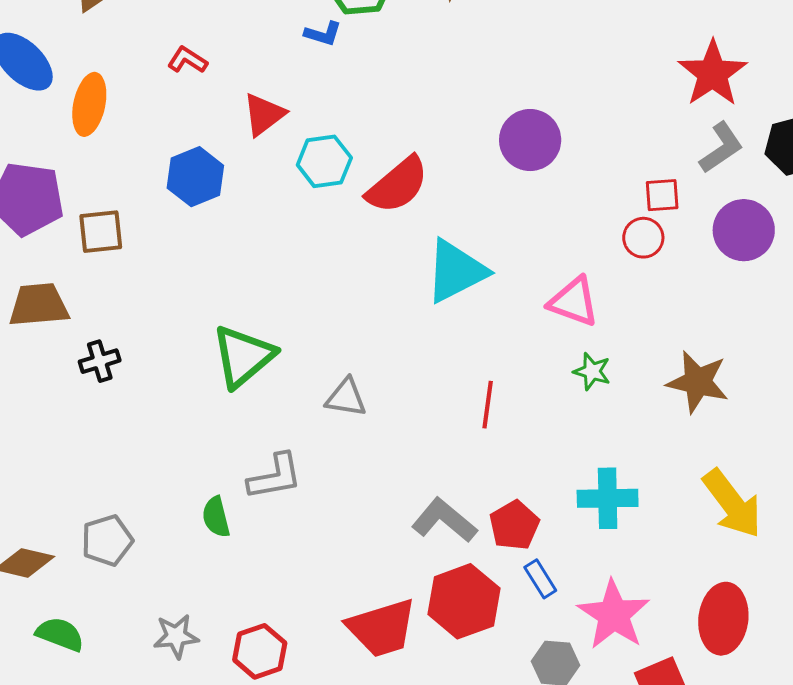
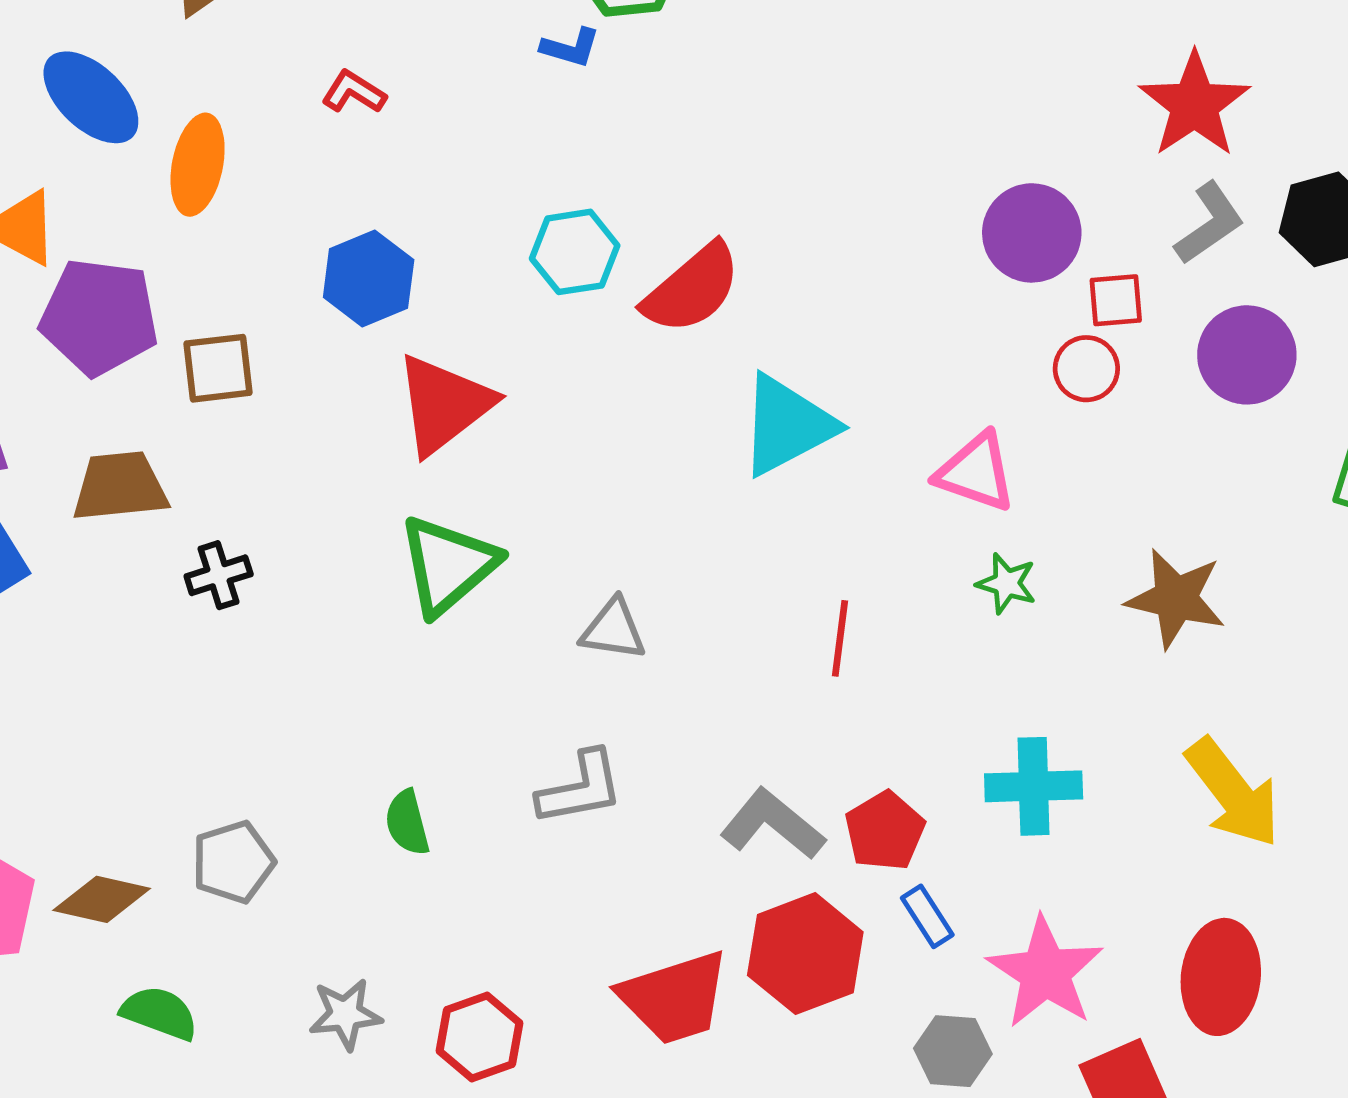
red triangle: (264, 115) -> (444, 404), moved, size x1.5
purple circle: (530, 140) -> (1032, 233), moved
gray L-shape: (275, 477) -> (580, 788), moved

